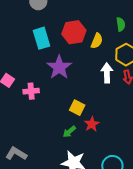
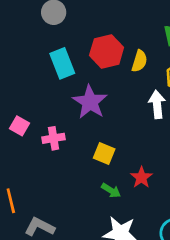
yellow square: (77, 108) -> (104, 153), moved
green arrow: (69, 132) -> (111, 190), turned -104

